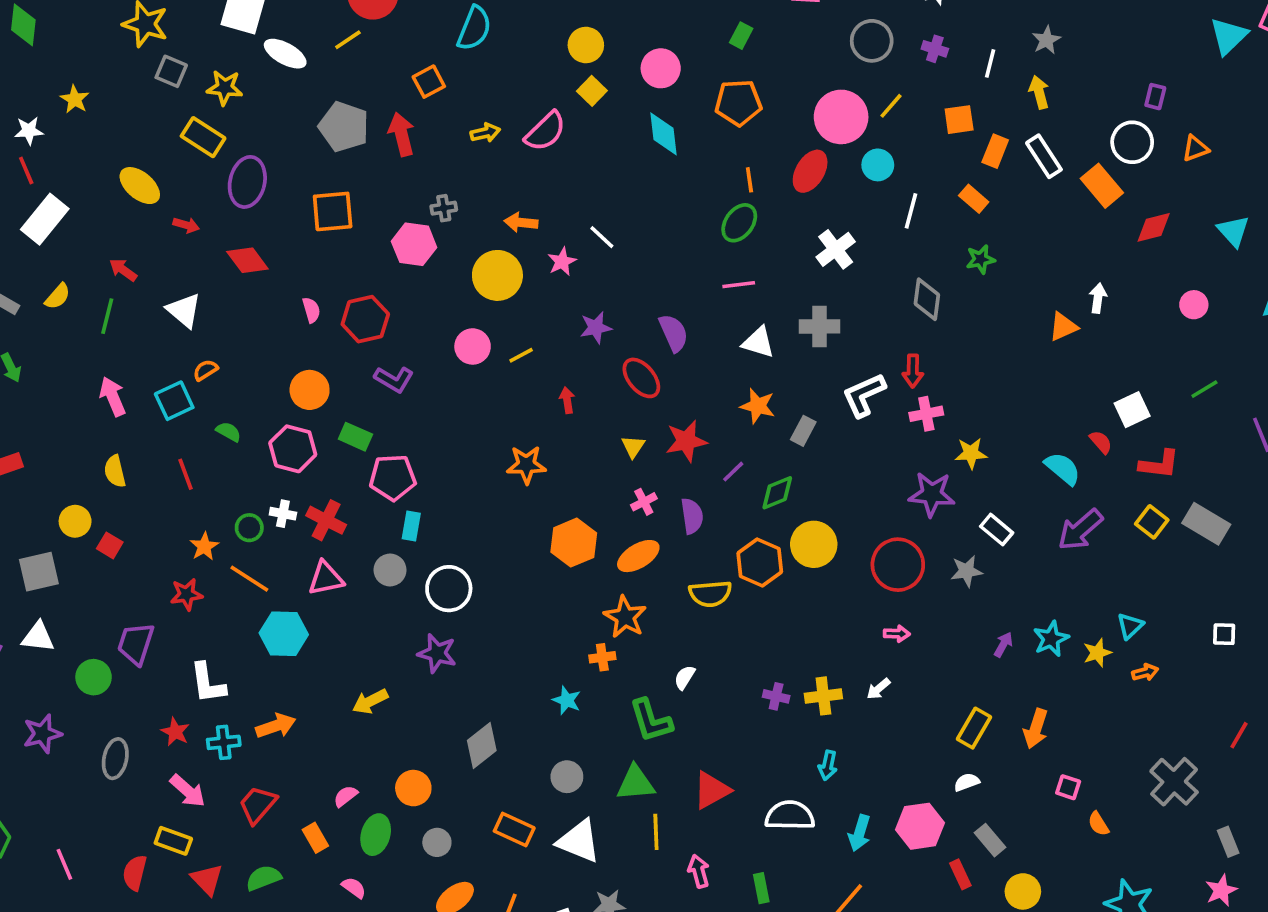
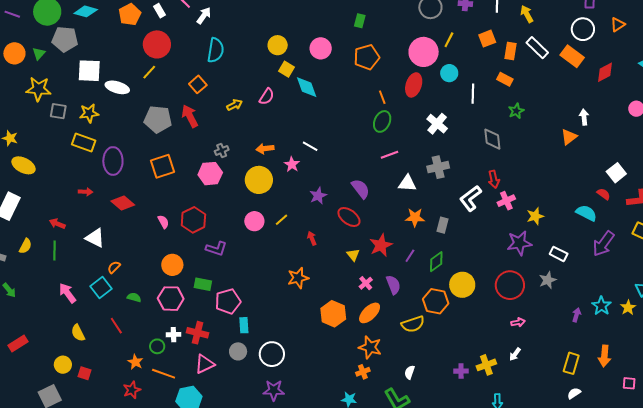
pink semicircle: (545, 131) -> (267, 97), size x0.7
cyan diamond: (663, 134) -> (307, 87), moved
yellow ellipse: (140, 186) -> (24, 165), moved

